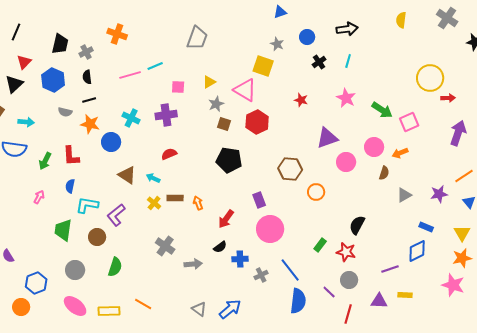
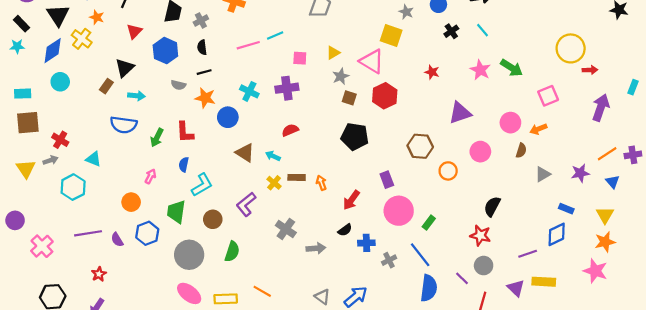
cyan line: (348, 61) -> (482, 30), turned -56
black triangle: (14, 84) -> (125, 68), moved
green arrow: (382, 110) -> (512, 68), moved
pink circle: (346, 162) -> (480, 152), moved
cyan L-shape: (87, 205) -> (202, 185), turned 140
purple L-shape: (116, 215) -> (246, 204), moved
green rectangle: (320, 245) -> (429, 223), moved
gray circle: (75, 270) -> (189, 255), size x1.4
blue hexagon: (36, 283) -> (147, 233), moved
yellow rectangle: (405, 295) -> (544, 282), size x1.5
purple triangle: (379, 301) -> (516, 288), turned 42
orange circle: (21, 307) -> (131, 202), moved

